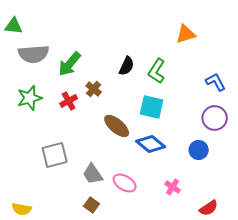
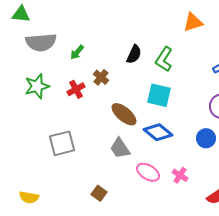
green arrow: (70, 64) -> (77, 52), size x0.6
gray trapezoid: (93, 174) -> (120, 148), moved
pink ellipse: (125, 183) -> (148, 172), moved

